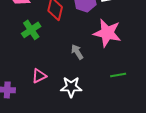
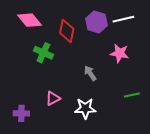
green cross: (31, 30) -> (43, 53), turned -30
pink star: (107, 33) -> (120, 53), size x0.7

